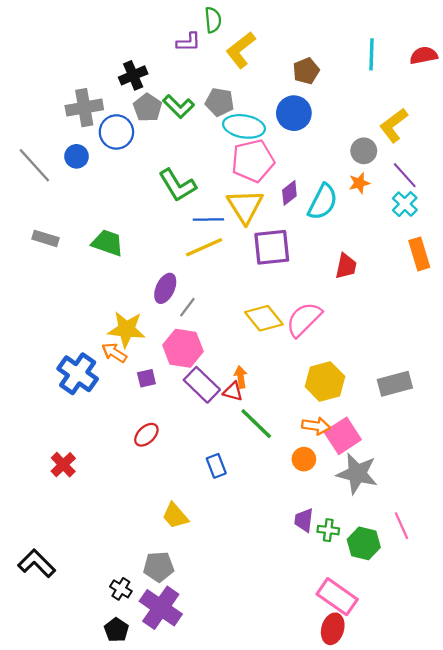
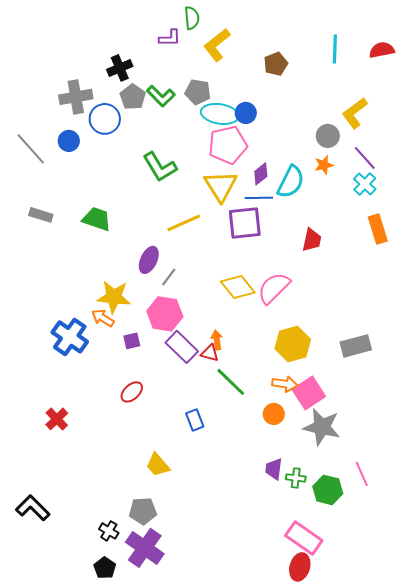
blue circle: (294, 113) -> (246, 113), moved, size x0.7
blue line: (208, 220) -> (259, 198), moved

